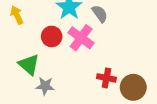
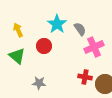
pink cross: (81, 38) -> (94, 47), moved, turned 30
green triangle: (29, 65) -> (17, 56), moved

